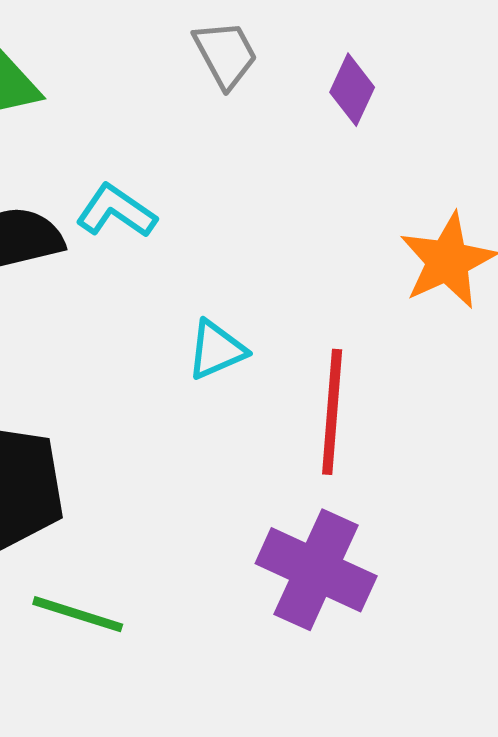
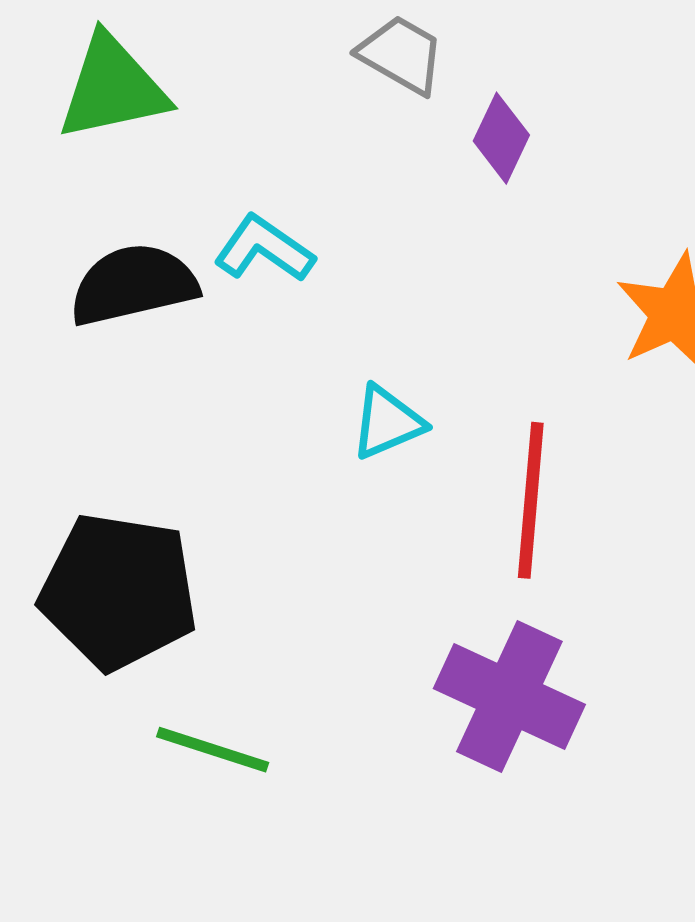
gray trapezoid: (225, 54) -> (401, 55), turned -32
purple diamond: (352, 90) -> (501, 138), moved

